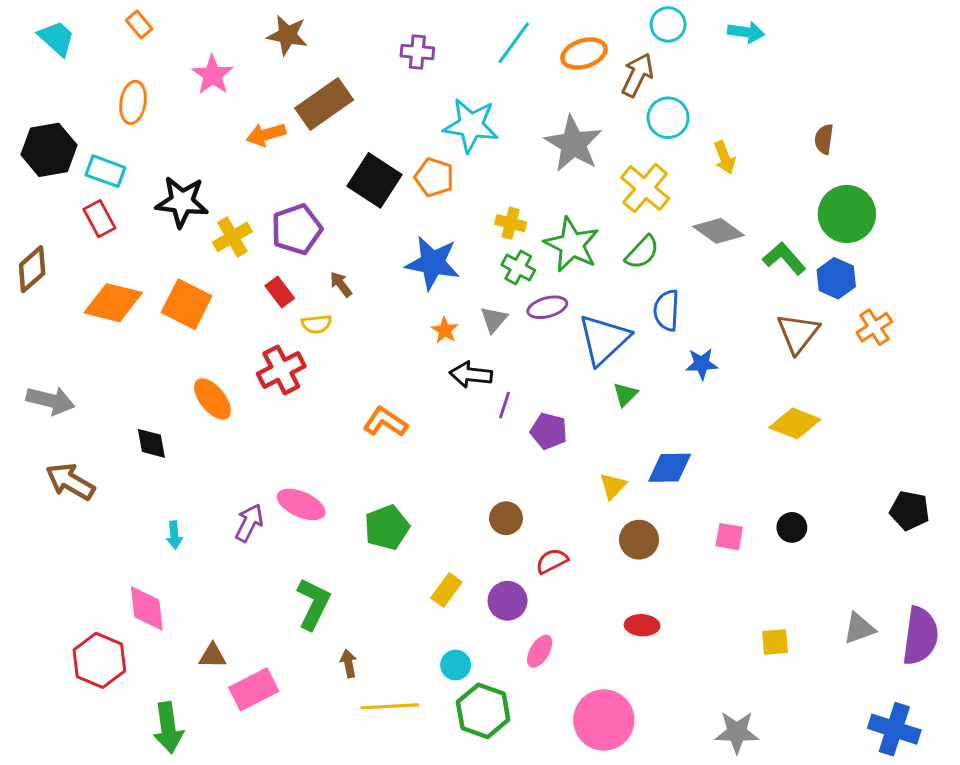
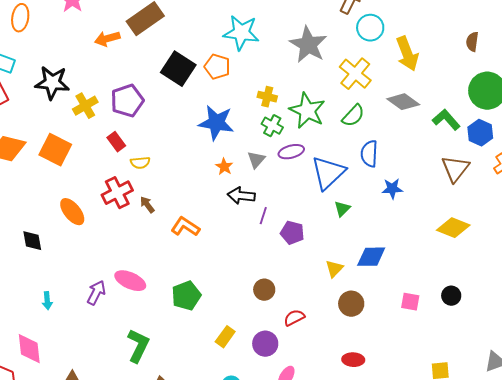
yellow arrow: (725, 157) -> (407, 54), size x1.6
brown arrow: (341, 284) -> (147, 205), moved

